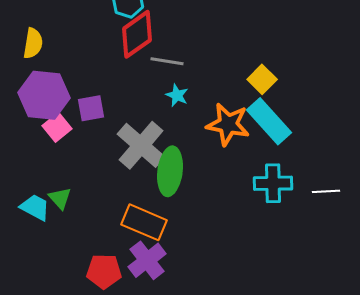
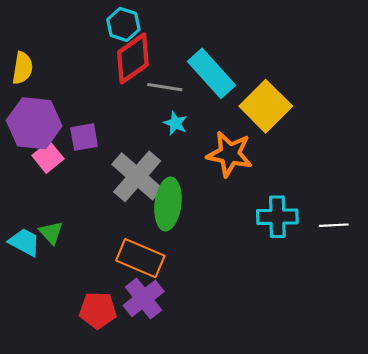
yellow square: (262, 79) -> (266, 106), size x1.6
cyan rectangle: (269, 121) -> (212, 73), moved

